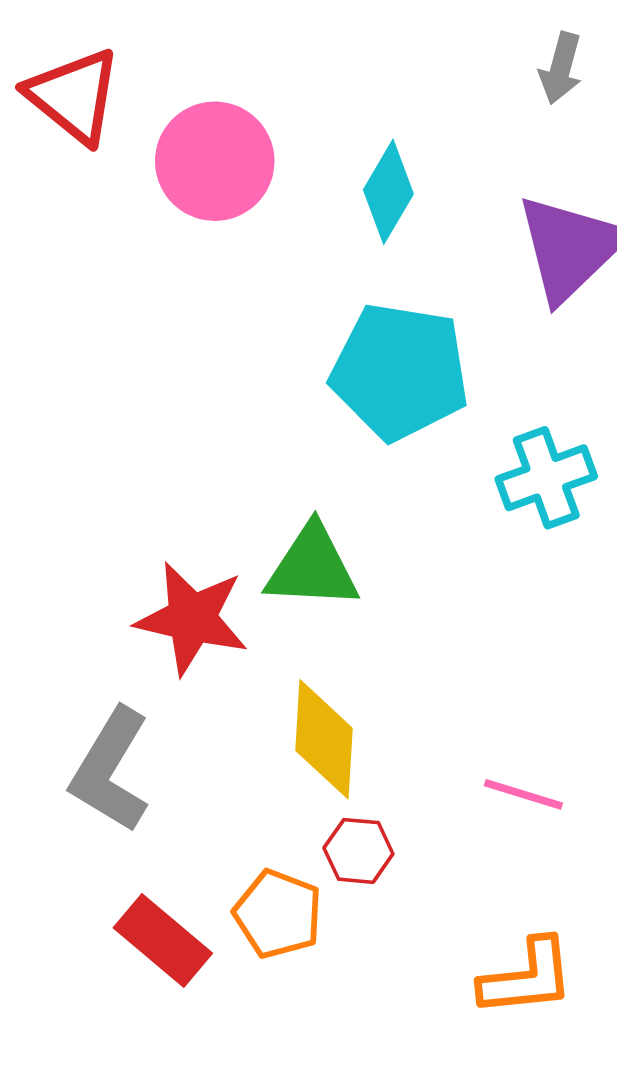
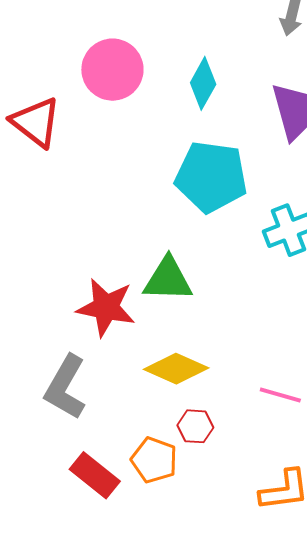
red triangle: (74, 96) -> (36, 122), moved
yellow diamond: (324, 739) -> (176, 369), turned -68

